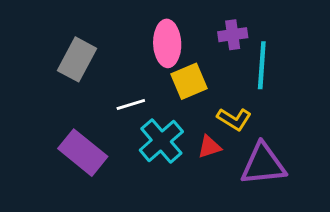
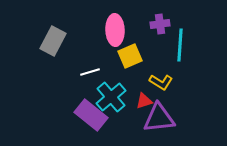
purple rectangle: (83, 153) -> (91, 115), moved
purple triangle: (263, 164) -> (159, 118), moved

